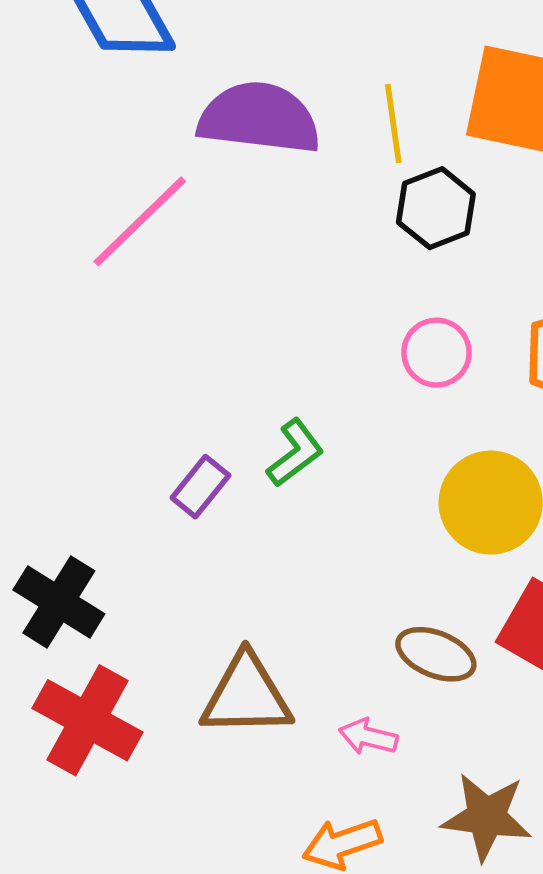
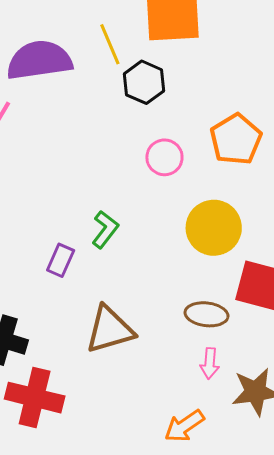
brown triangle: (246, 695) -> (110, 330), moved
pink arrow: (368, 737) -> (210, 363), moved, turned -84

